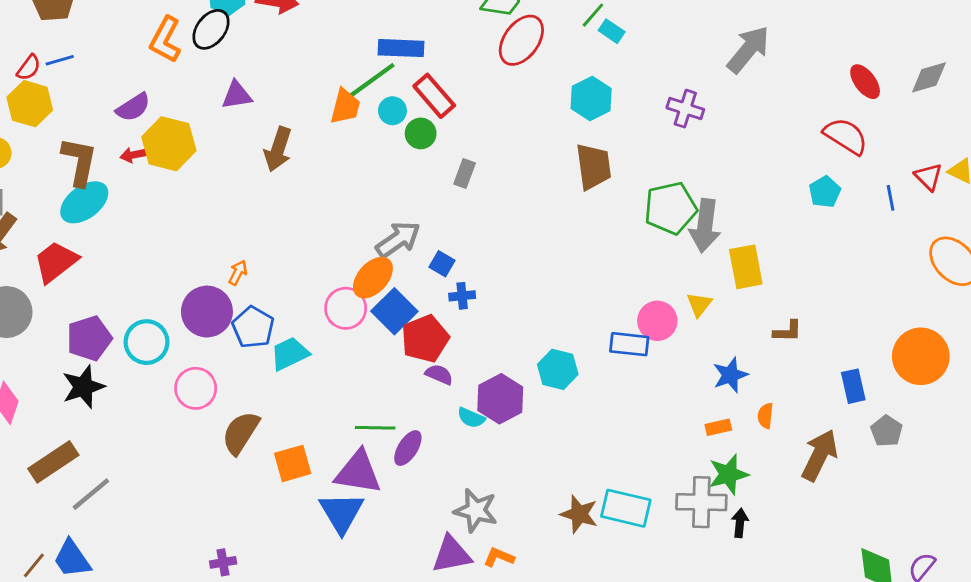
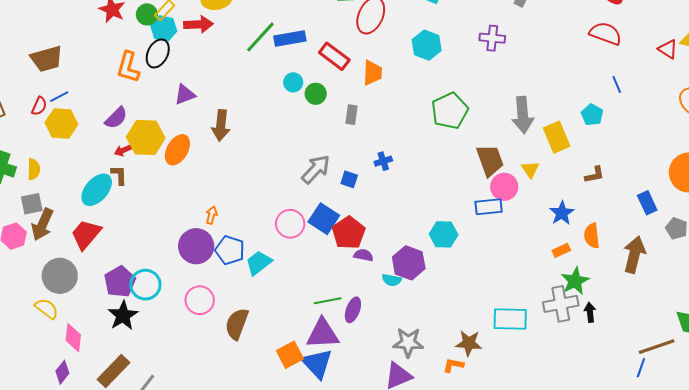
green line: (372, 80) -> (260, 37), moved
red rectangle: (434, 96) -> (334, 56), moved
yellow hexagon: (30, 104) -> (61, 124), moved
orange trapezoid: (345, 106) -> (373, 73), moved
brown L-shape: (79, 162) -> (119, 175), moved, size x0.6
brown trapezoid: (594, 166) -> (490, 160), moved
cyan pentagon: (825, 192) -> (592, 115), moved
blue line: (891, 198) -> (617, 85), moved
green pentagon: (670, 208) -> (450, 111), moved
orange ellipse: (373, 278) -> (177, 150), moved
blue cross: (462, 296) -> (383, 161), moved
cyan circle: (146, 342) -> (145, 285), moved
orange semicircle: (765, 416) -> (592, 236), size x1.4
orange square: (293, 463) -> (290, 355), moved
brown star: (579, 514) -> (469, 343), moved
orange L-shape: (499, 557) -> (453, 365), moved

